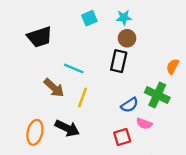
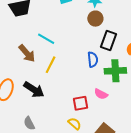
black rectangle: (119, 61) -> (108, 41), moved
green cross: (157, 95) -> (115, 71), turned -35
blue semicircle: (130, 105) -> (93, 60), moved, turned -70

